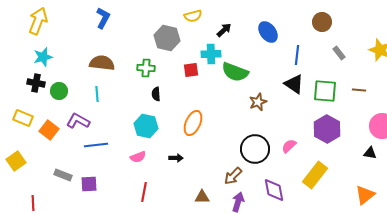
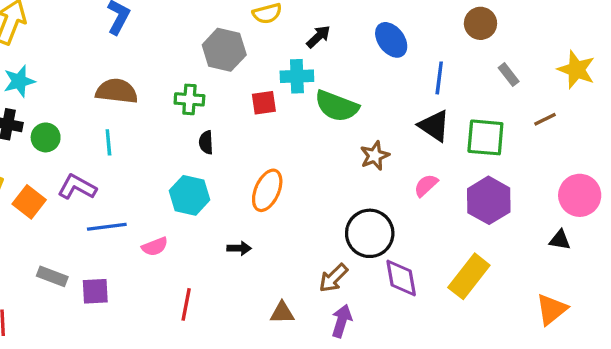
brown line: (359, 90) -> (545, 119), moved, turned -32
pink semicircle: (289, 146) -> (426, 185), moved
pink semicircle: (138, 157) -> (155, 247), moved
purple diamond: (274, 190) -> (401, 278), moved

